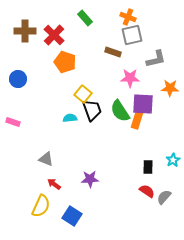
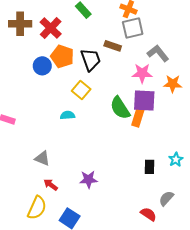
gray L-shape: (156, 59) -> (158, 53), turned -115
pink star: (130, 78) -> (142, 73), moved
blue circle: (18, 79) -> (42, 66), moved
black trapezoid: (92, 110) -> (91, 60), moved
red semicircle: (147, 191) -> (148, 214), moved

